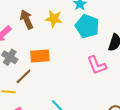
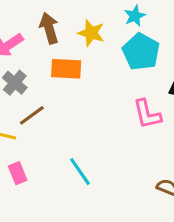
orange rectangle: (40, 56) -> (66, 69), moved

